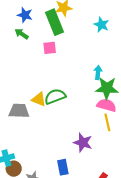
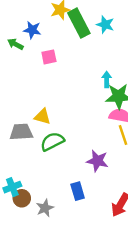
blue star: (25, 15) -> (32, 30), moved
green rectangle: (55, 22) -> (79, 23), moved
green semicircle: (55, 96) -> (52, 141), moved

